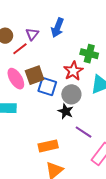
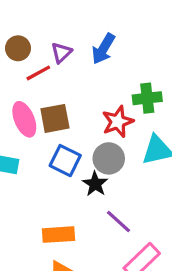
green cross: (89, 54) -> (147, 98), turned -30
blue square: (47, 87) -> (65, 161), moved

